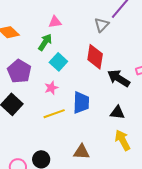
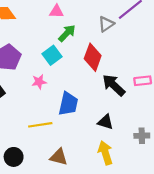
green arrow: (45, 42) -> (67, 33), moved
yellow line: (54, 114) -> (40, 125), moved

